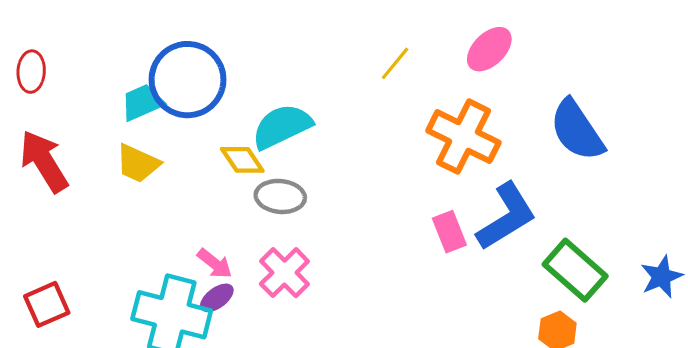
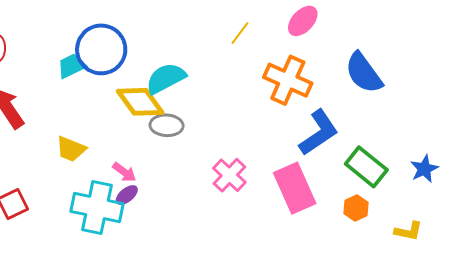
yellow diamond: (242, 160) -> (140, 102), size x1.6
yellow trapezoid: (138, 163) -> (71, 149), moved
pink rectangle: (449, 232) -> (295, 188), moved, size x1.8
pink cross: (284, 273) -> (229, 175), moved

